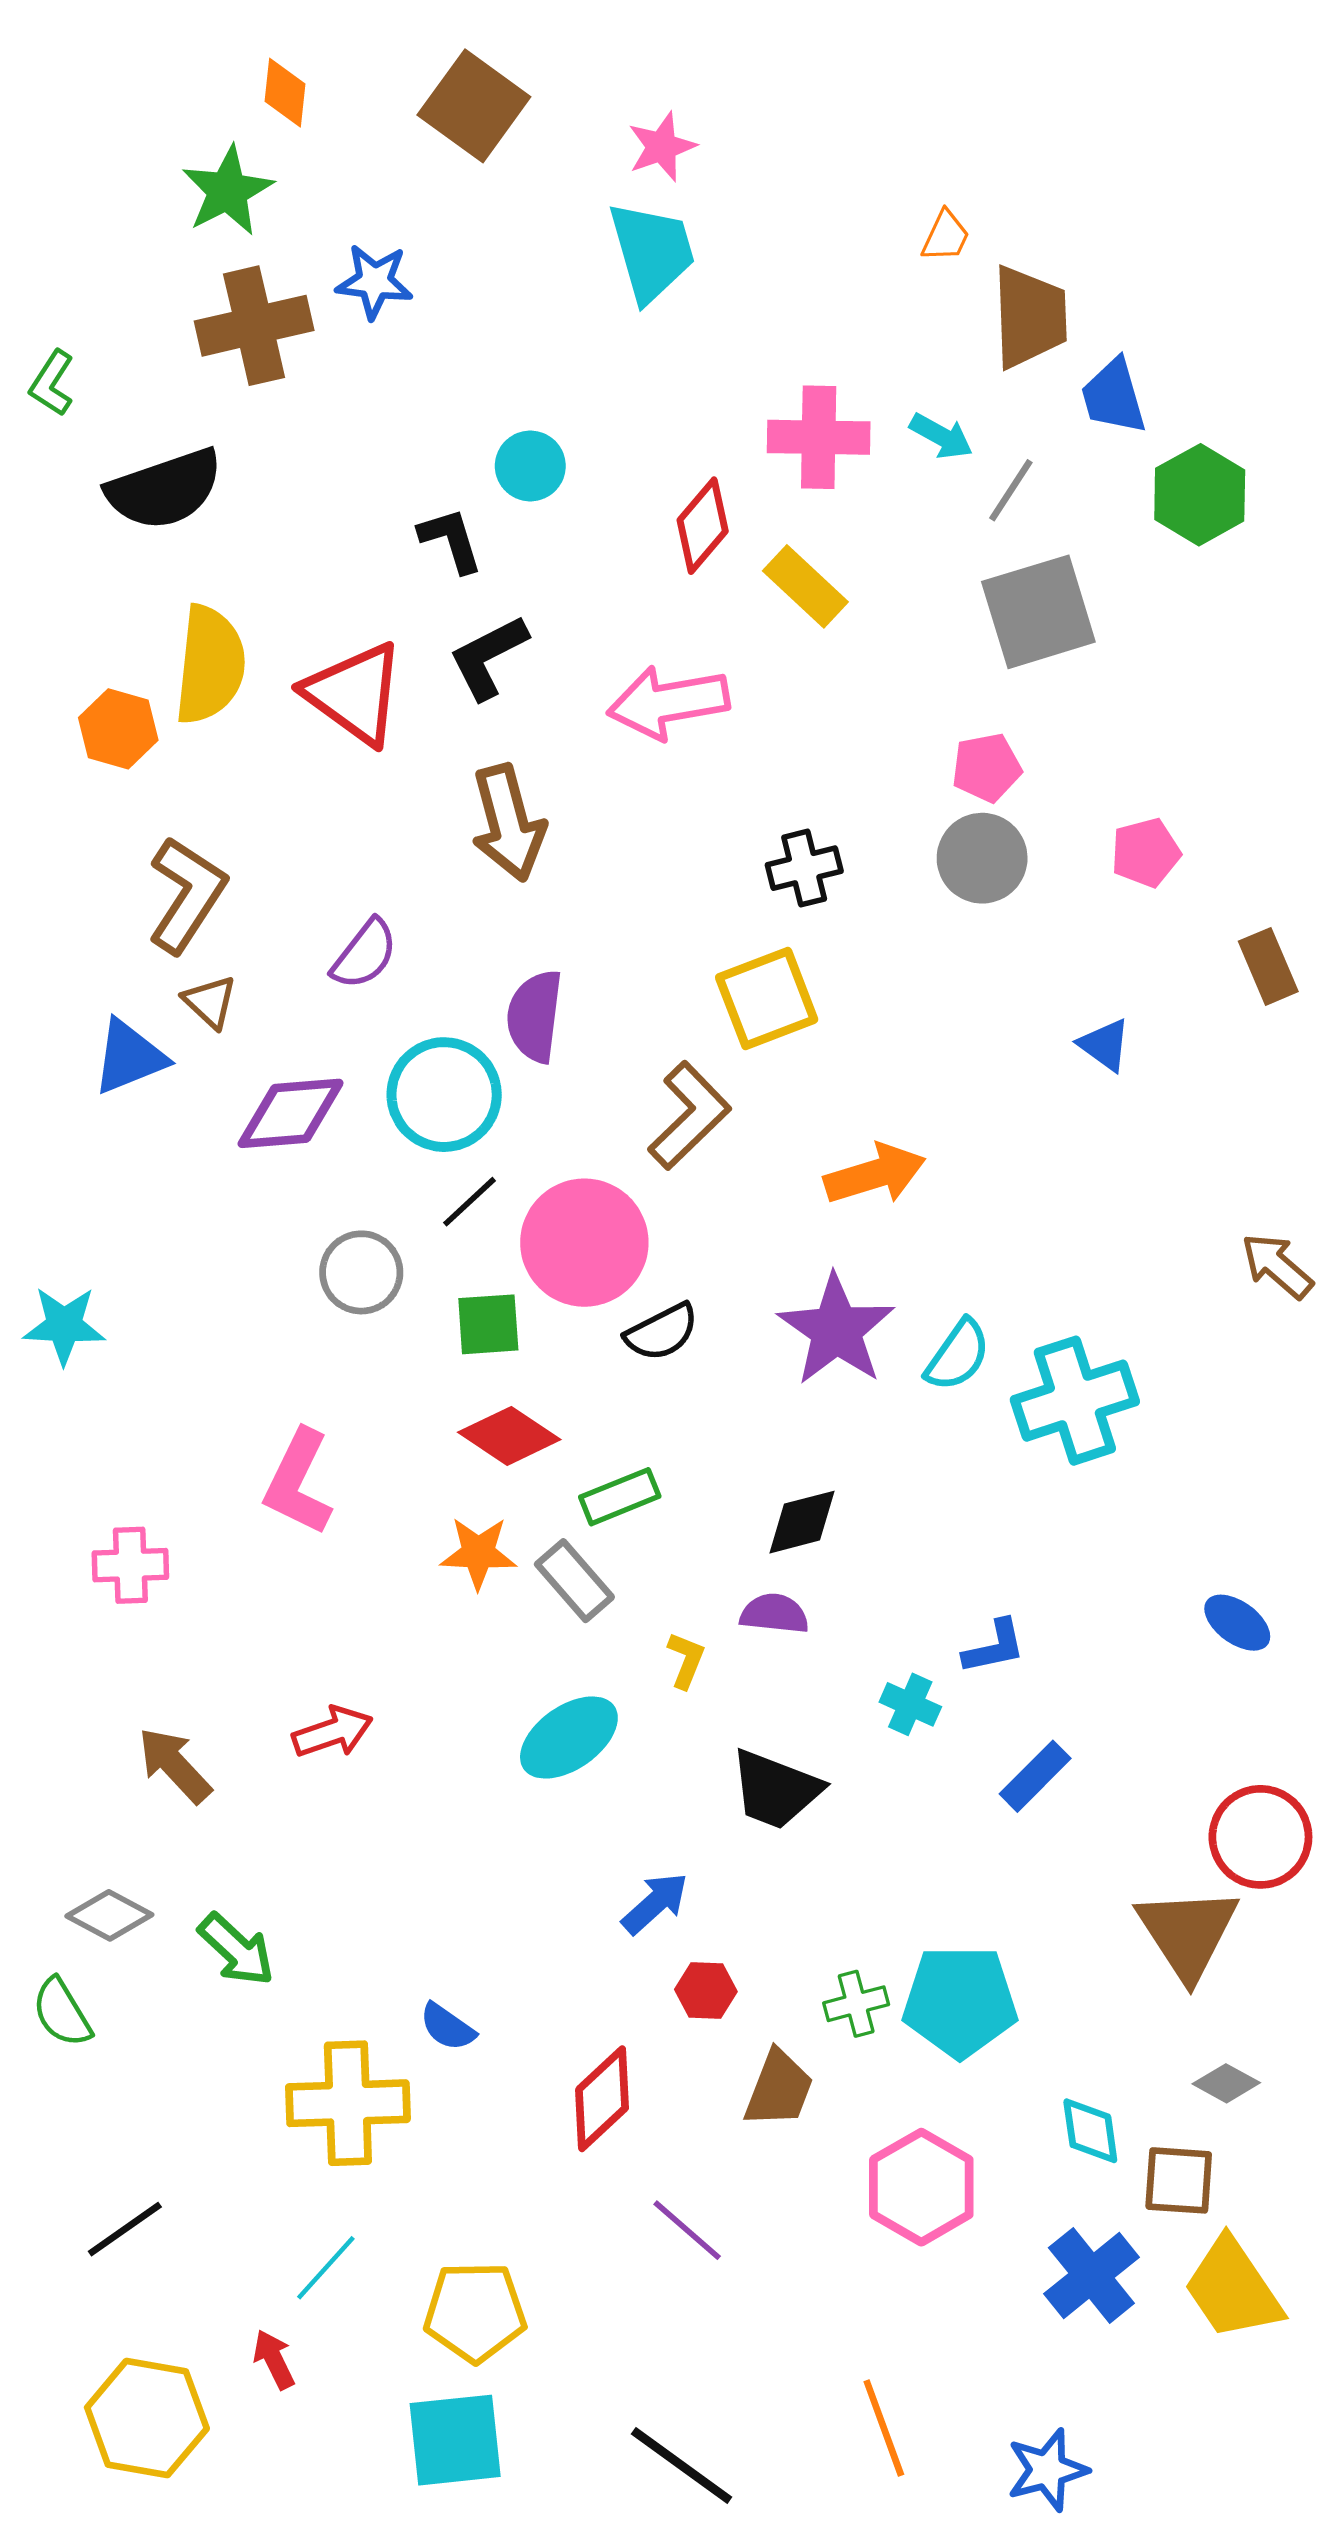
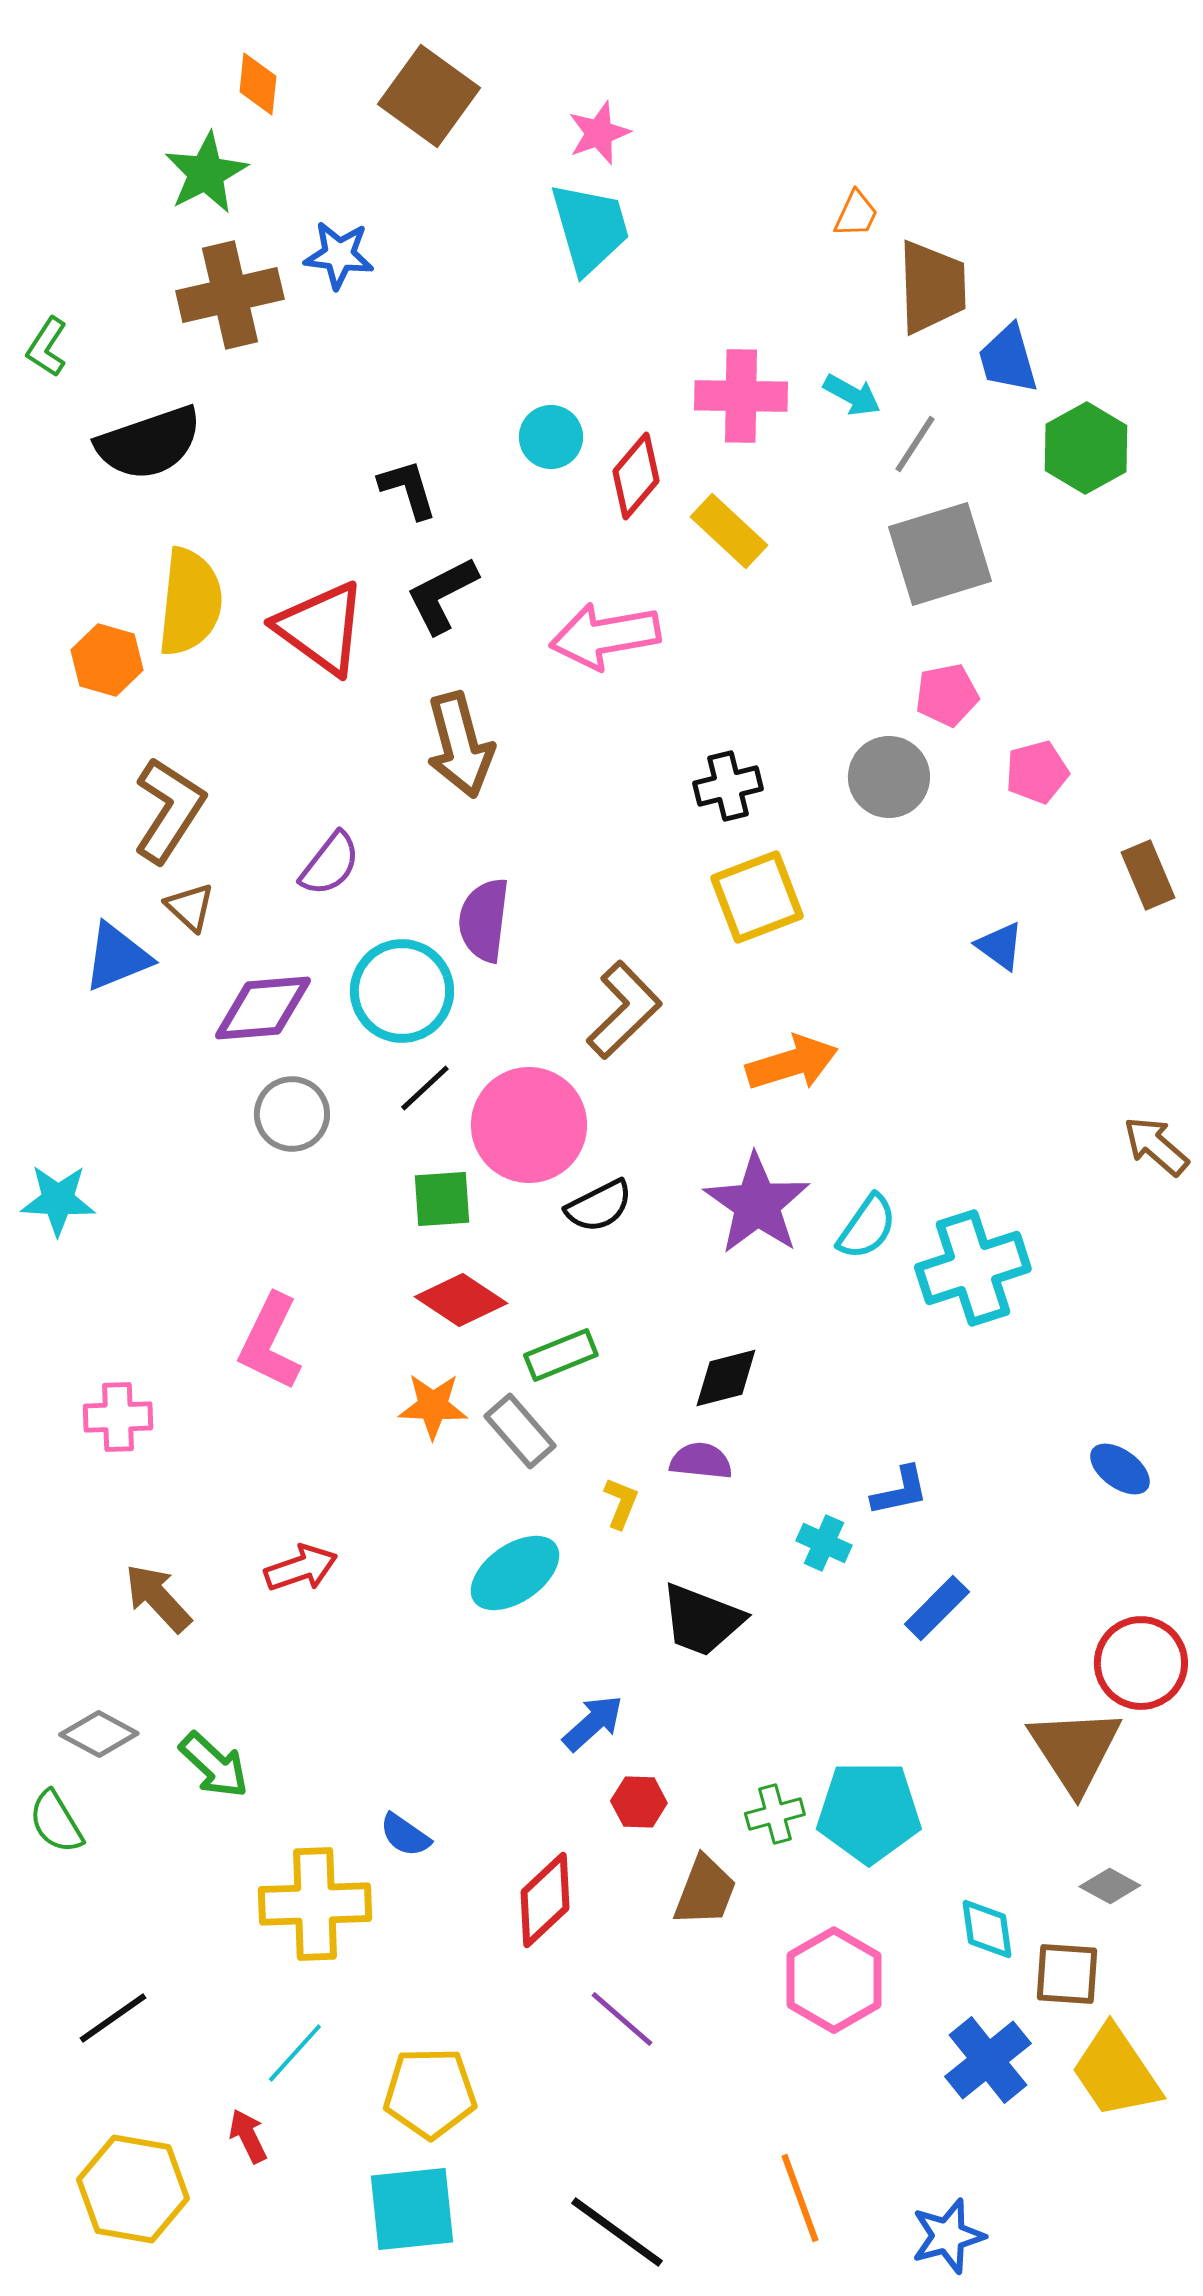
cyan circle: (530, 466) -> (551, 437), moved
pink pentagon: (986, 768) -> (947, 695), moved
yellow square: (767, 998) -> (757, 897), moved
gray circle: (361, 1272) -> (292, 1114), moved

